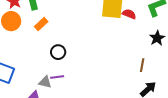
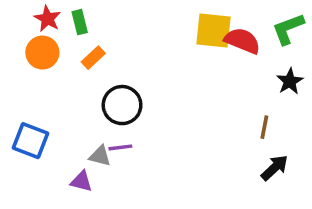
red semicircle: (129, 14) -> (242, 41), size x1.5
black circle: (58, 52) -> (122, 105), size x1.5

